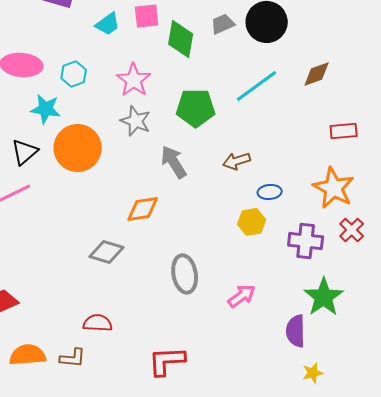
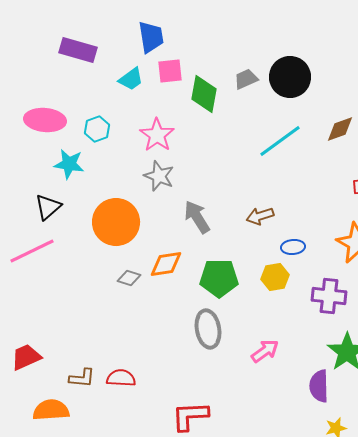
green pentagon: (196, 108) -> (219, 278), moved
orange circle: (78, 148) -> (116, 222), moved
gray diamond: (107, 252) -> (129, 278), moved, size x0.7
brown L-shape: (73, 358) -> (82, 378), moved

